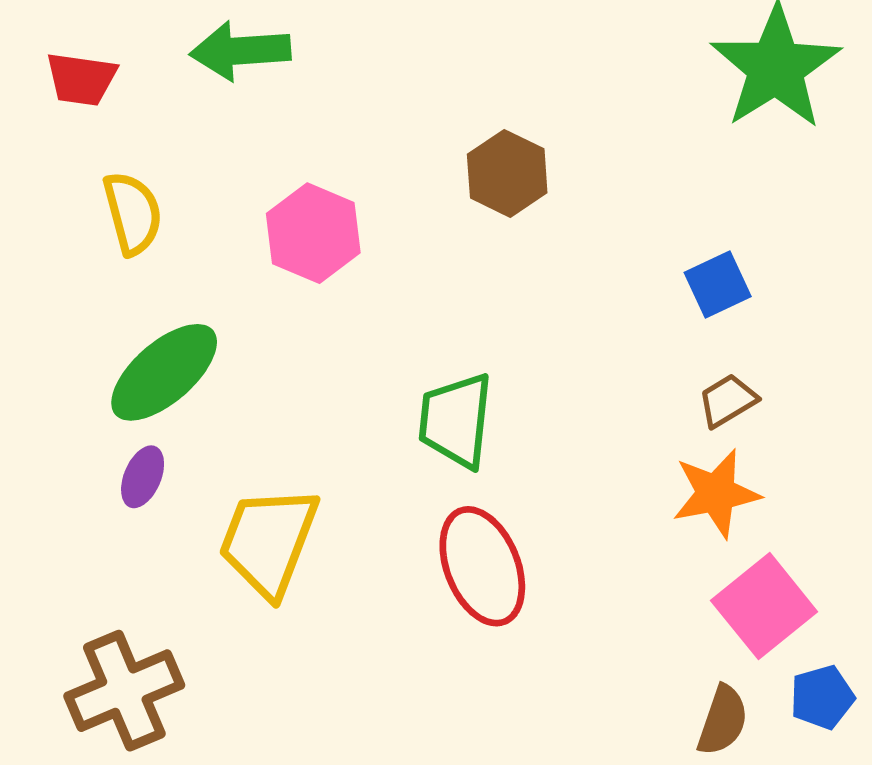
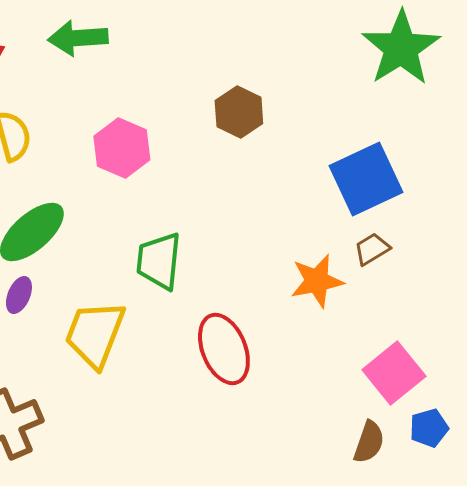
blue square: (718, 285) -> (366, 179), size x1.8
green trapezoid: (456, 420) -> (159, 261), moved
orange star: (716, 493) -> (317, 281), moved

